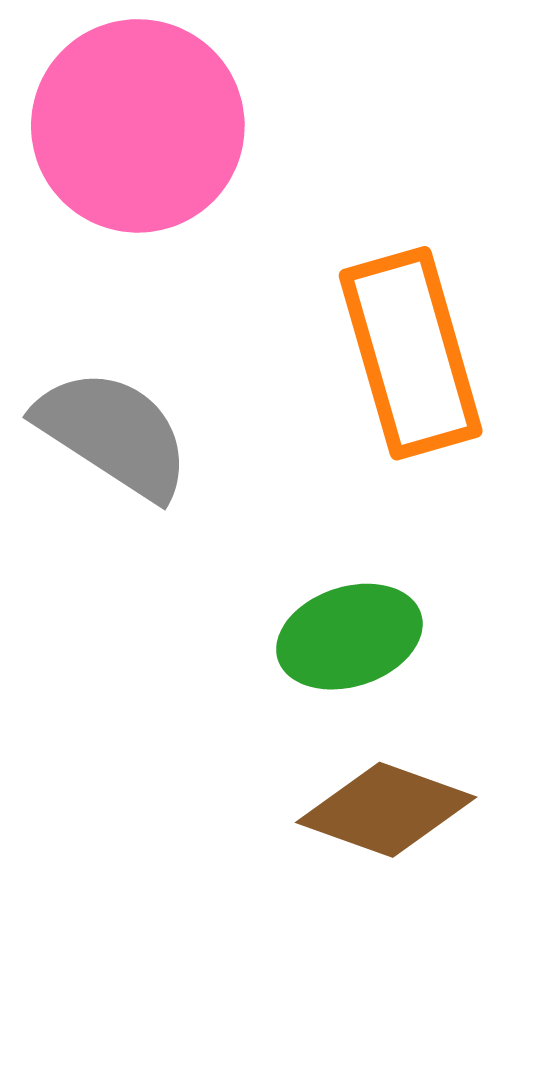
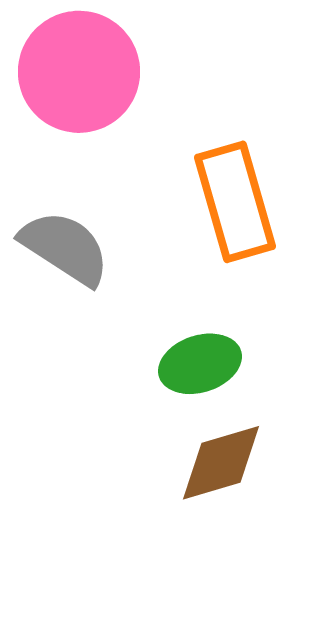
brown diamond: (386, 810) -> (221, 463), turned -36

